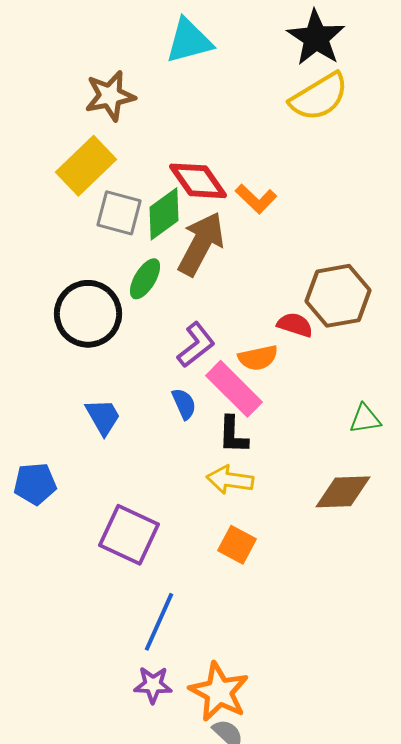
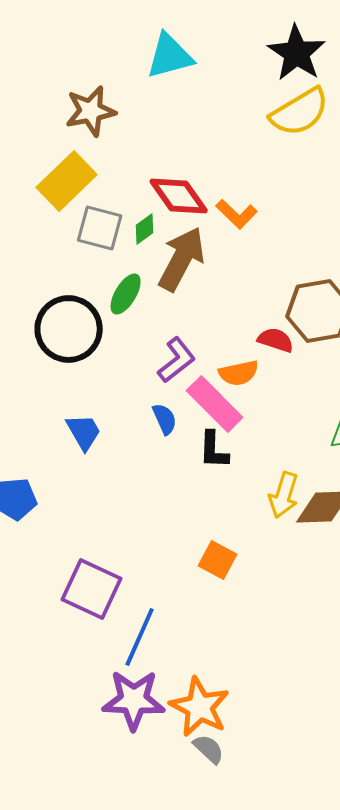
green diamond: (164, 214) -> (145, 229), size x0.6
yellow arrow: (230, 480) -> (284, 495), moved, turned -81
purple square: (129, 535) -> (92, 589), moved
purple star: (153, 685) -> (134, 700), size x1.6

